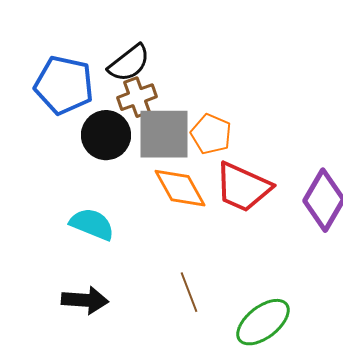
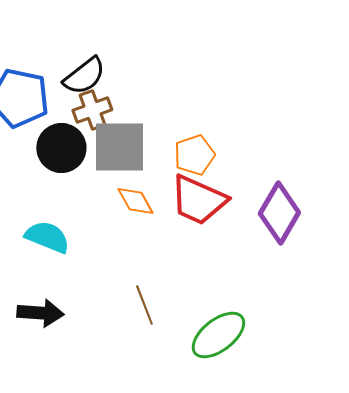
orange pentagon: (211, 134) -> (194, 155), moved, turned 30
orange diamond: (180, 188) -> (135, 201), size x0.7

